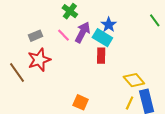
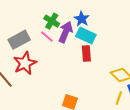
green cross: (70, 11) -> (52, 21), moved
blue star: (109, 25) -> (82, 19), moved
gray rectangle: (36, 36) -> (19, 40), size x1.5

